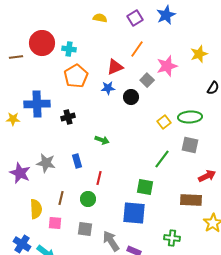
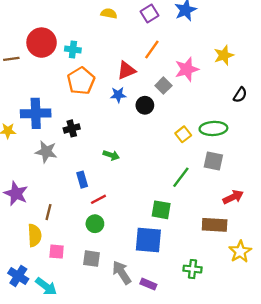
gray star: (46, 163) -> (46, 152), moved
red line: (99, 178) -> (98, 199), moved, turned 48
brown line: (61, 198) -> (48, 212), moved

